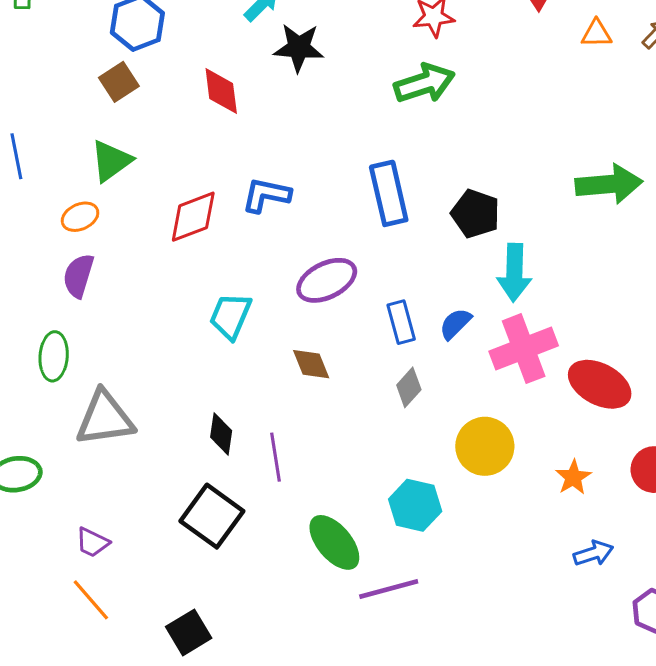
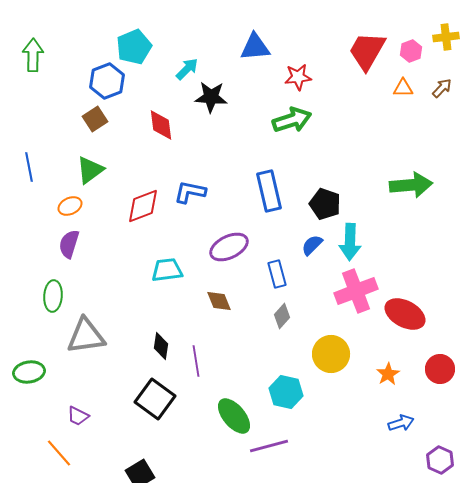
cyan trapezoid: (230, 316) -> (167, 270), turned 60
blue semicircle: (455, 324) -> (312, 245), moved
orange line: (91, 600) -> (59, 453), moved

